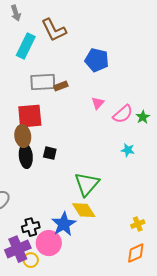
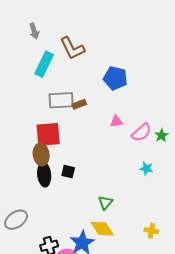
pink triangle: (98, 103) -> (116, 121), turned 40
green triangle: (87, 184) -> (105, 203), size x0.6
yellow cross: (138, 224) -> (151, 231), moved, turned 32

